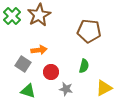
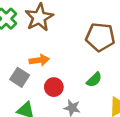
green semicircle: (84, 66) -> (94, 80), turned 32

